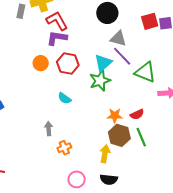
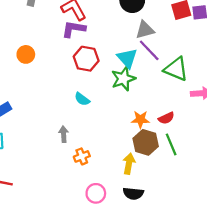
gray triangle: (118, 39) -> (145, 30), turned -30
orange circle: (41, 63) -> (26, 54), moved
cyan triangle: (103, 63) -> (127, 58), turned -30

